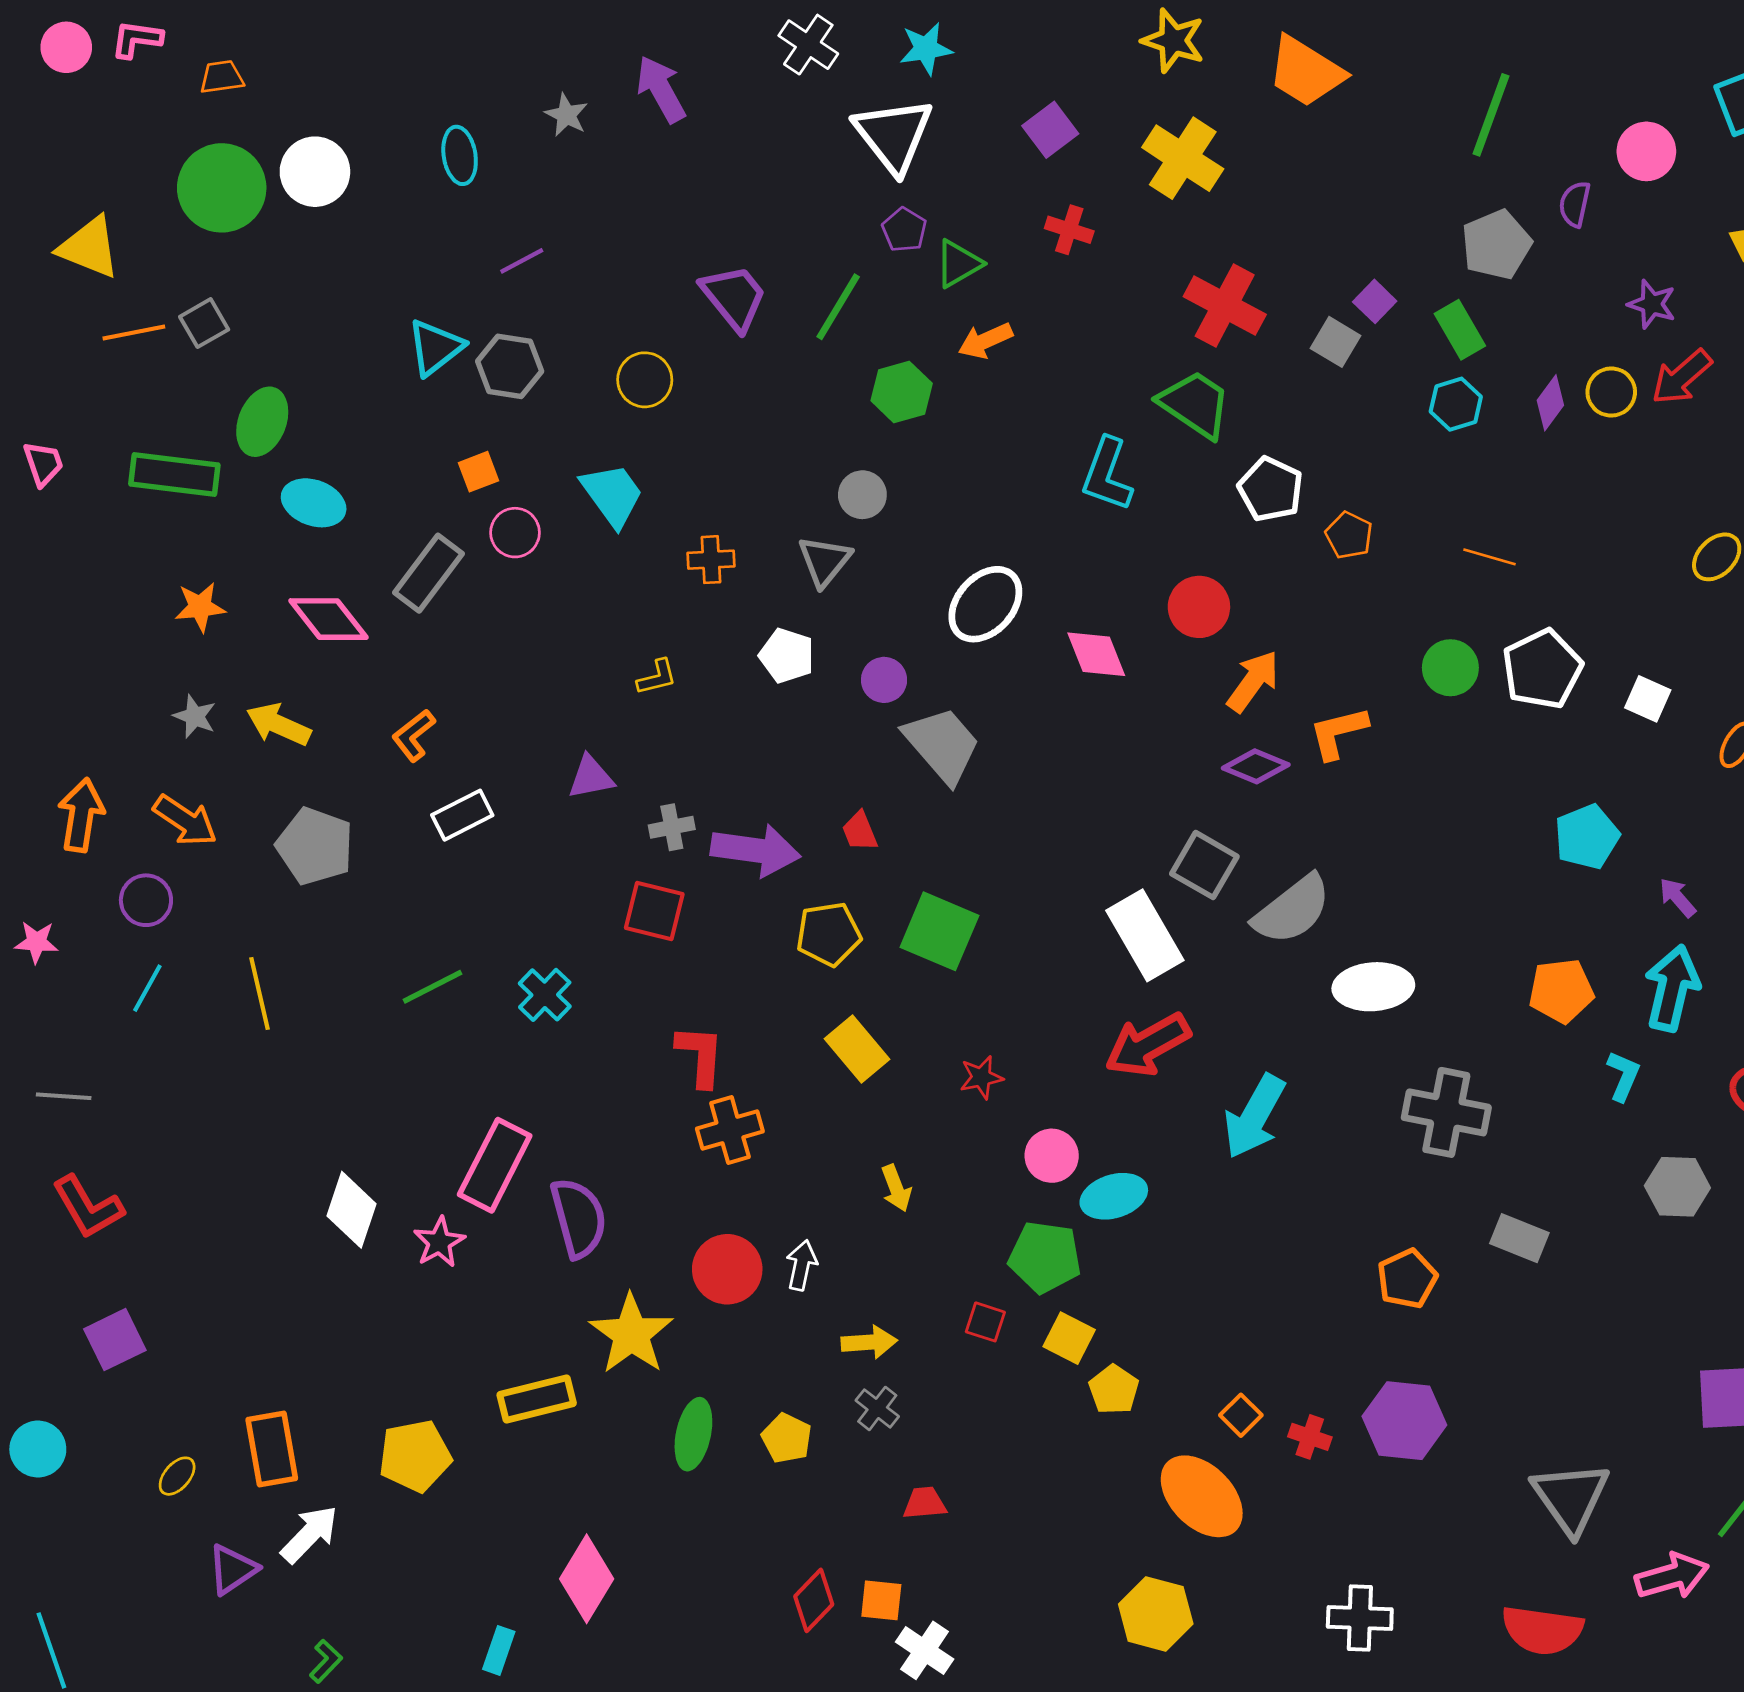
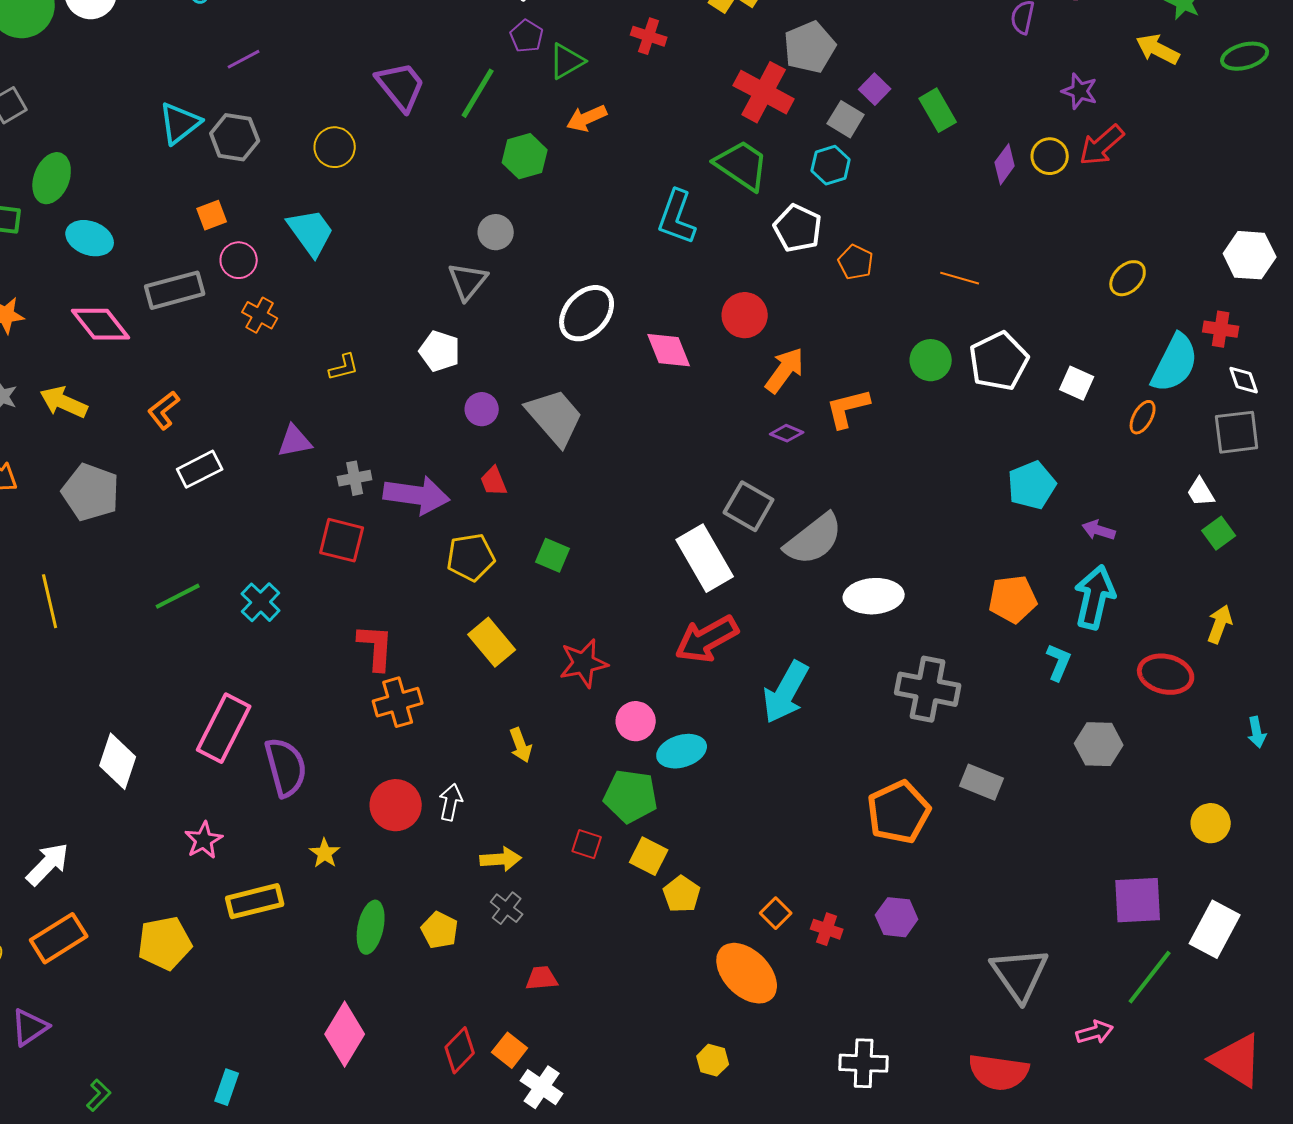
gray pentagon: (1496, 245) -> (810, 47), moved
cyan hexagon: (1456, 404) -> (831, 165), moved
orange cross: (711, 560) -> (260, 315), moved, turned 32
gray rectangle: (428, 573) -> (175, 290), turned 38
purple circle: (884, 680) -> (482, 409), moved
purple diamond: (1256, 766) -> (787, 433), size x0.7
purple arrow: (1677, 898) -> (1099, 530), turned -32
green square: (939, 931) -> (553, 555), size x0.6
red star: (981, 1077) -> (584, 663), size x1.5
pink star: (439, 1242) -> (204, 840), moved
orange pentagon: (1407, 1279) -> (899, 812), size x1.4
yellow star: (631, 1334) -> (325, 853), size x0.5
purple hexagon: (1404, 1421) -> (897, 917), size x0.7
orange rectangle: (272, 1449) -> (59, 938), turned 68
white arrow: (310, 1534) -> (48, 864), moved
pink arrow: (1672, 1576) -> (1095, 1032), size x0.7
pink diamond: (587, 1579) -> (345, 1034), moved
orange square: (881, 1600) -> (510, 1050), turned 32
yellow hexagon: (1156, 1614) -> (713, 1060), size x0.6

